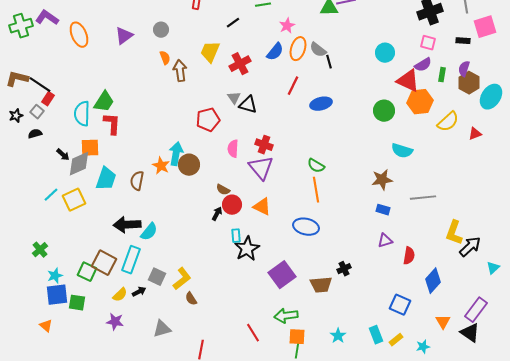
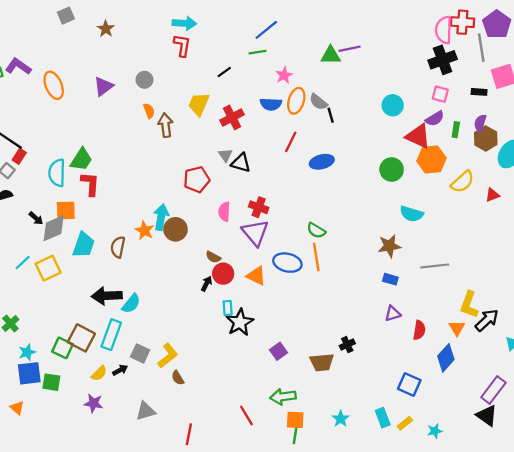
blue semicircle: (275, 52) -> (271, 104), turned 54
blue ellipse: (306, 227) -> (287, 263), moved
purple square: (282, 275) -> (279, 351), size x0.6
orange triangle: (443, 322) -> (457, 328), moved

